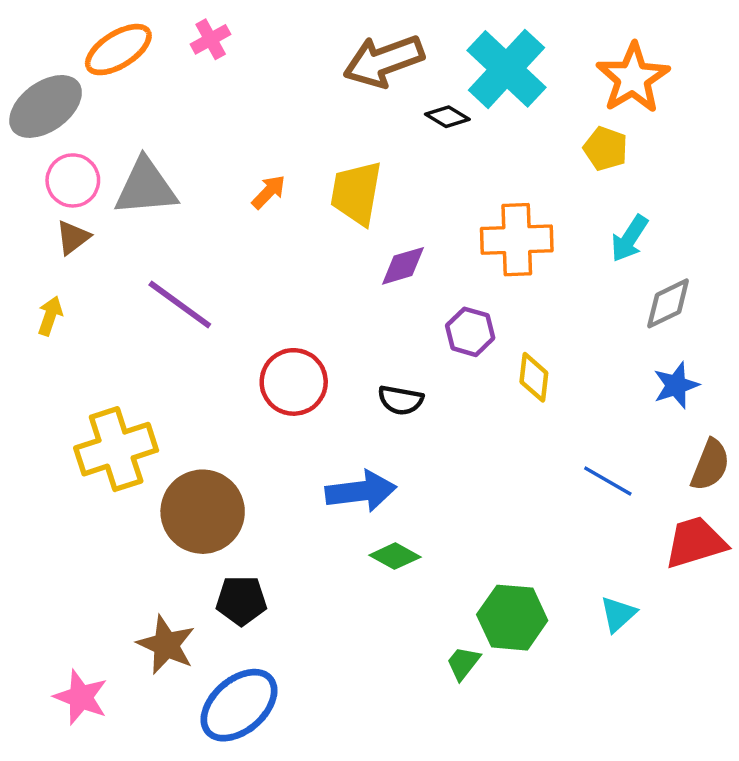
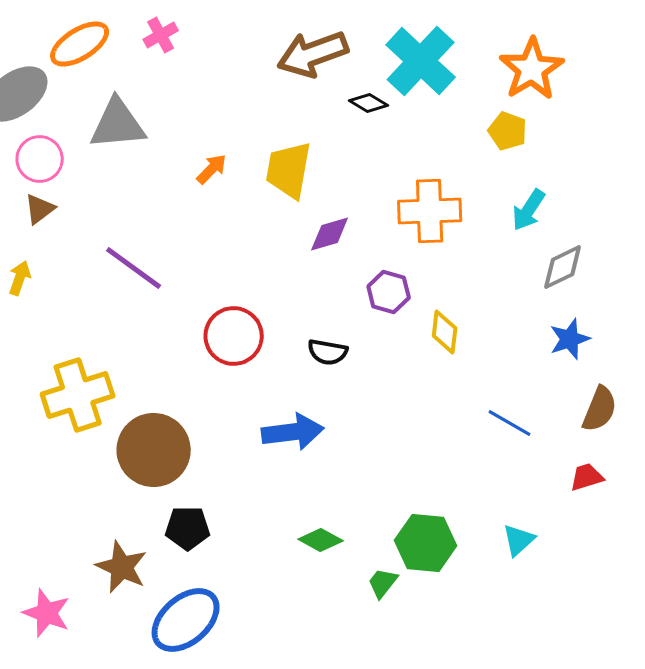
gray triangle: (146, 187) -> (118, 124), moved
red trapezoid: (695, 542) -> (587, 477), size x0.6
green diamond: (395, 556) -> (321, 540), moved

